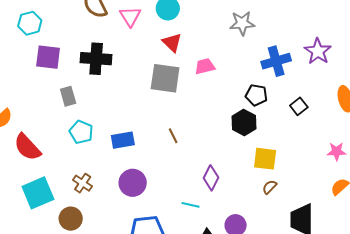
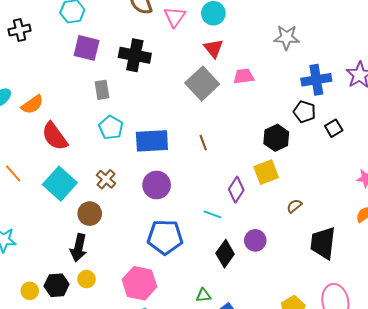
gray square: (165, 78) -> (202, 84), turned 32
black pentagon: (256, 95) -> (305, 112), moved
blue rectangle: (123, 140) -> (152, 141), size x1.4
yellow square: (265, 159) -> (266, 172), moved, turned -35
cyan square: (38, 193) -> (60, 184), turned -32

